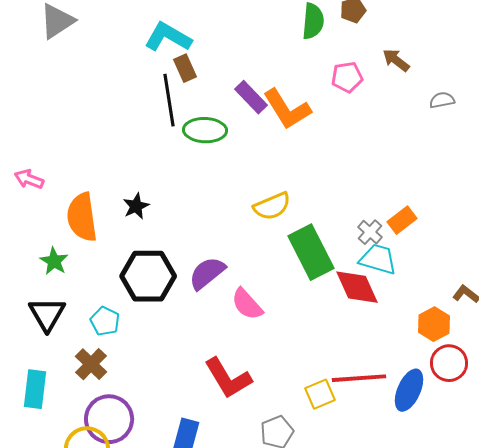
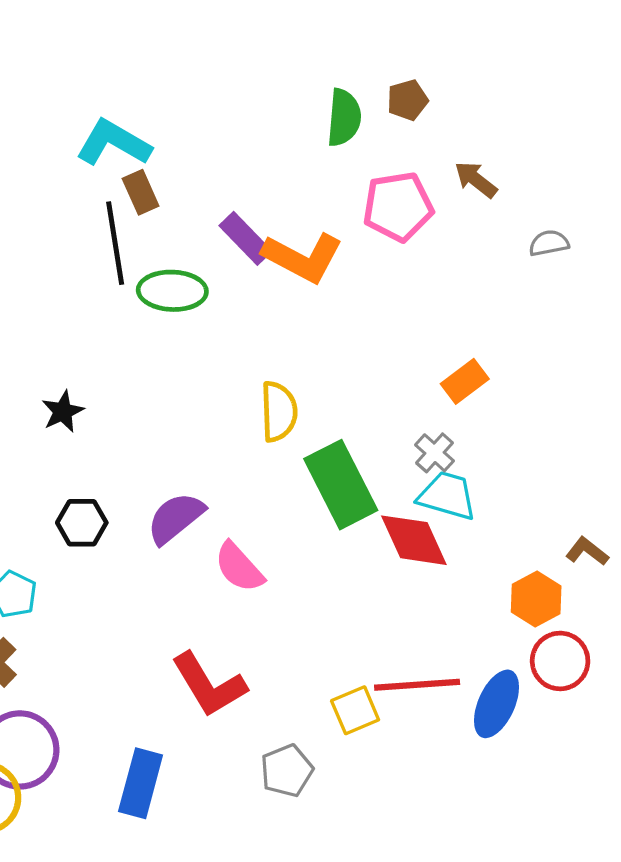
pink pentagon: (347, 77) -> (398, 207), size x1.4
orange L-shape: (287, 109) -> (303, 257), turned -30
yellow semicircle: (272, 206) -> (279, 412), turned -69
orange rectangle: (402, 220) -> (465, 381), moved
black hexagon: (148, 276) -> (82, 523), size x0.6

